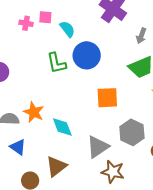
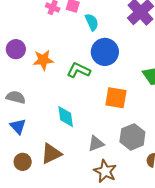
green L-shape: (56, 63) -> (79, 70), moved, turned 115
orange star: (34, 112) -> (43, 60), moved, turned 30
gray triangle: (98, 147) -> (96, 144), size x0.7

